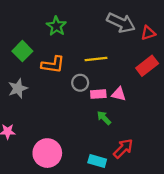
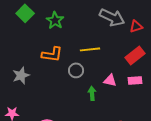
green square: (22, 51) -> (25, 13), moved
pink rectangle: (98, 94) -> (135, 80), moved
green arrow: (104, 118) -> (92, 93), moved, turned 40

